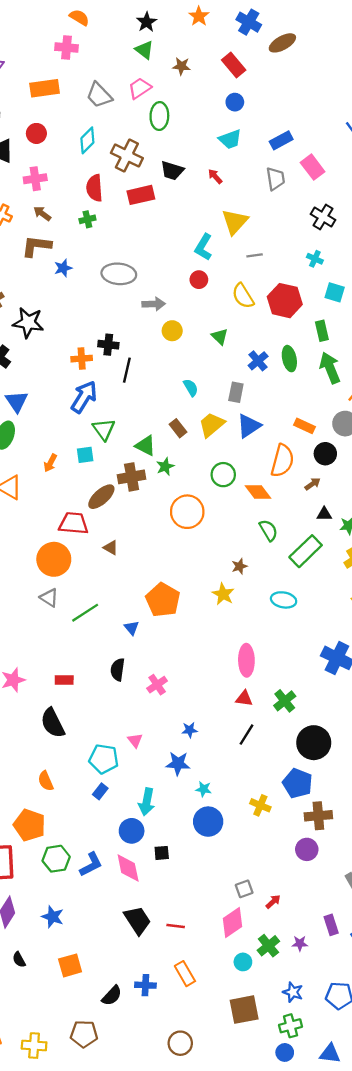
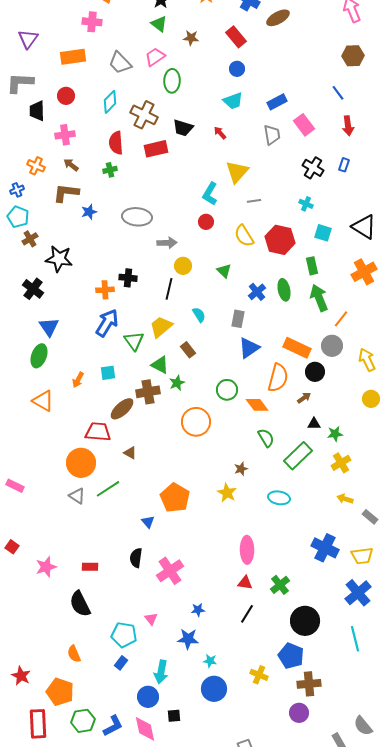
black line: (127, 370) -> (169, 289), moved
yellow trapezoid: (212, 425) -> (161, 327), moved
orange rectangle: (304, 426) -> (297, 348), size x1.5
green triangle: (104, 429) -> (134, 341), moved
green line: (85, 613) -> (108, 489), moved
pink cross: (157, 685) -> (170, 571), size x1.5

